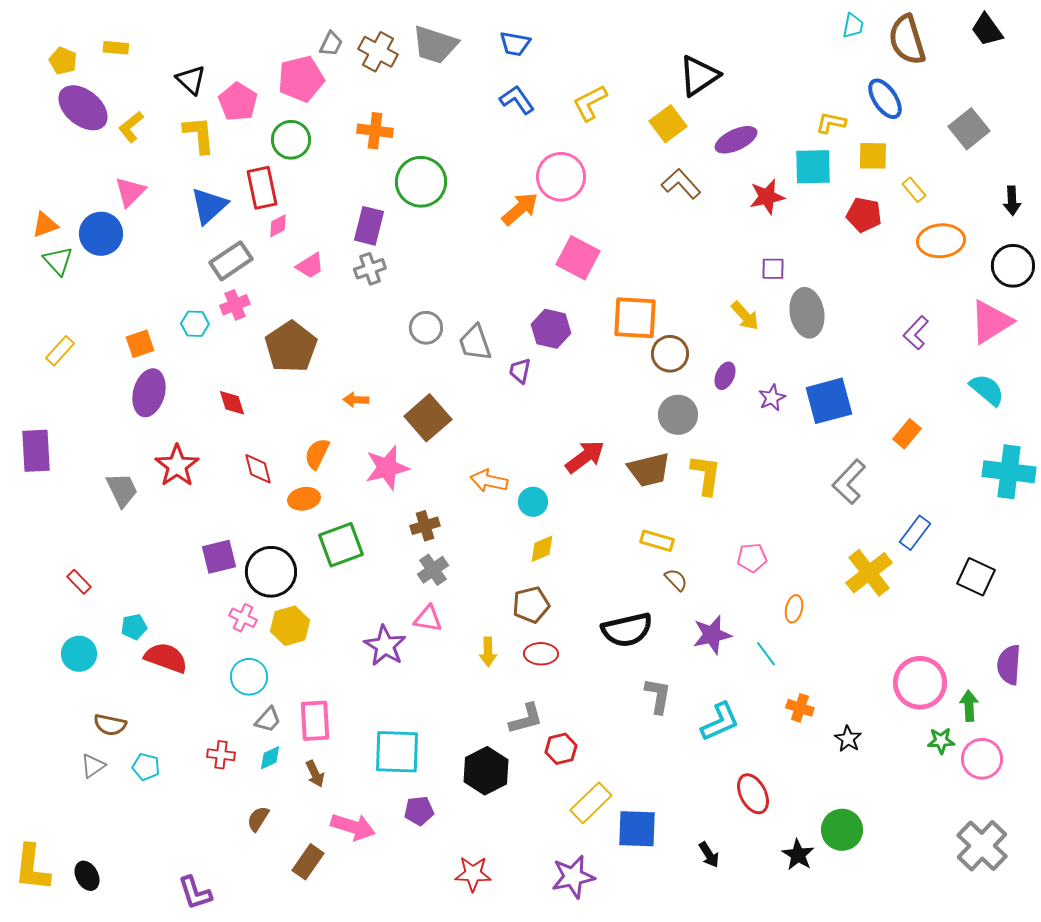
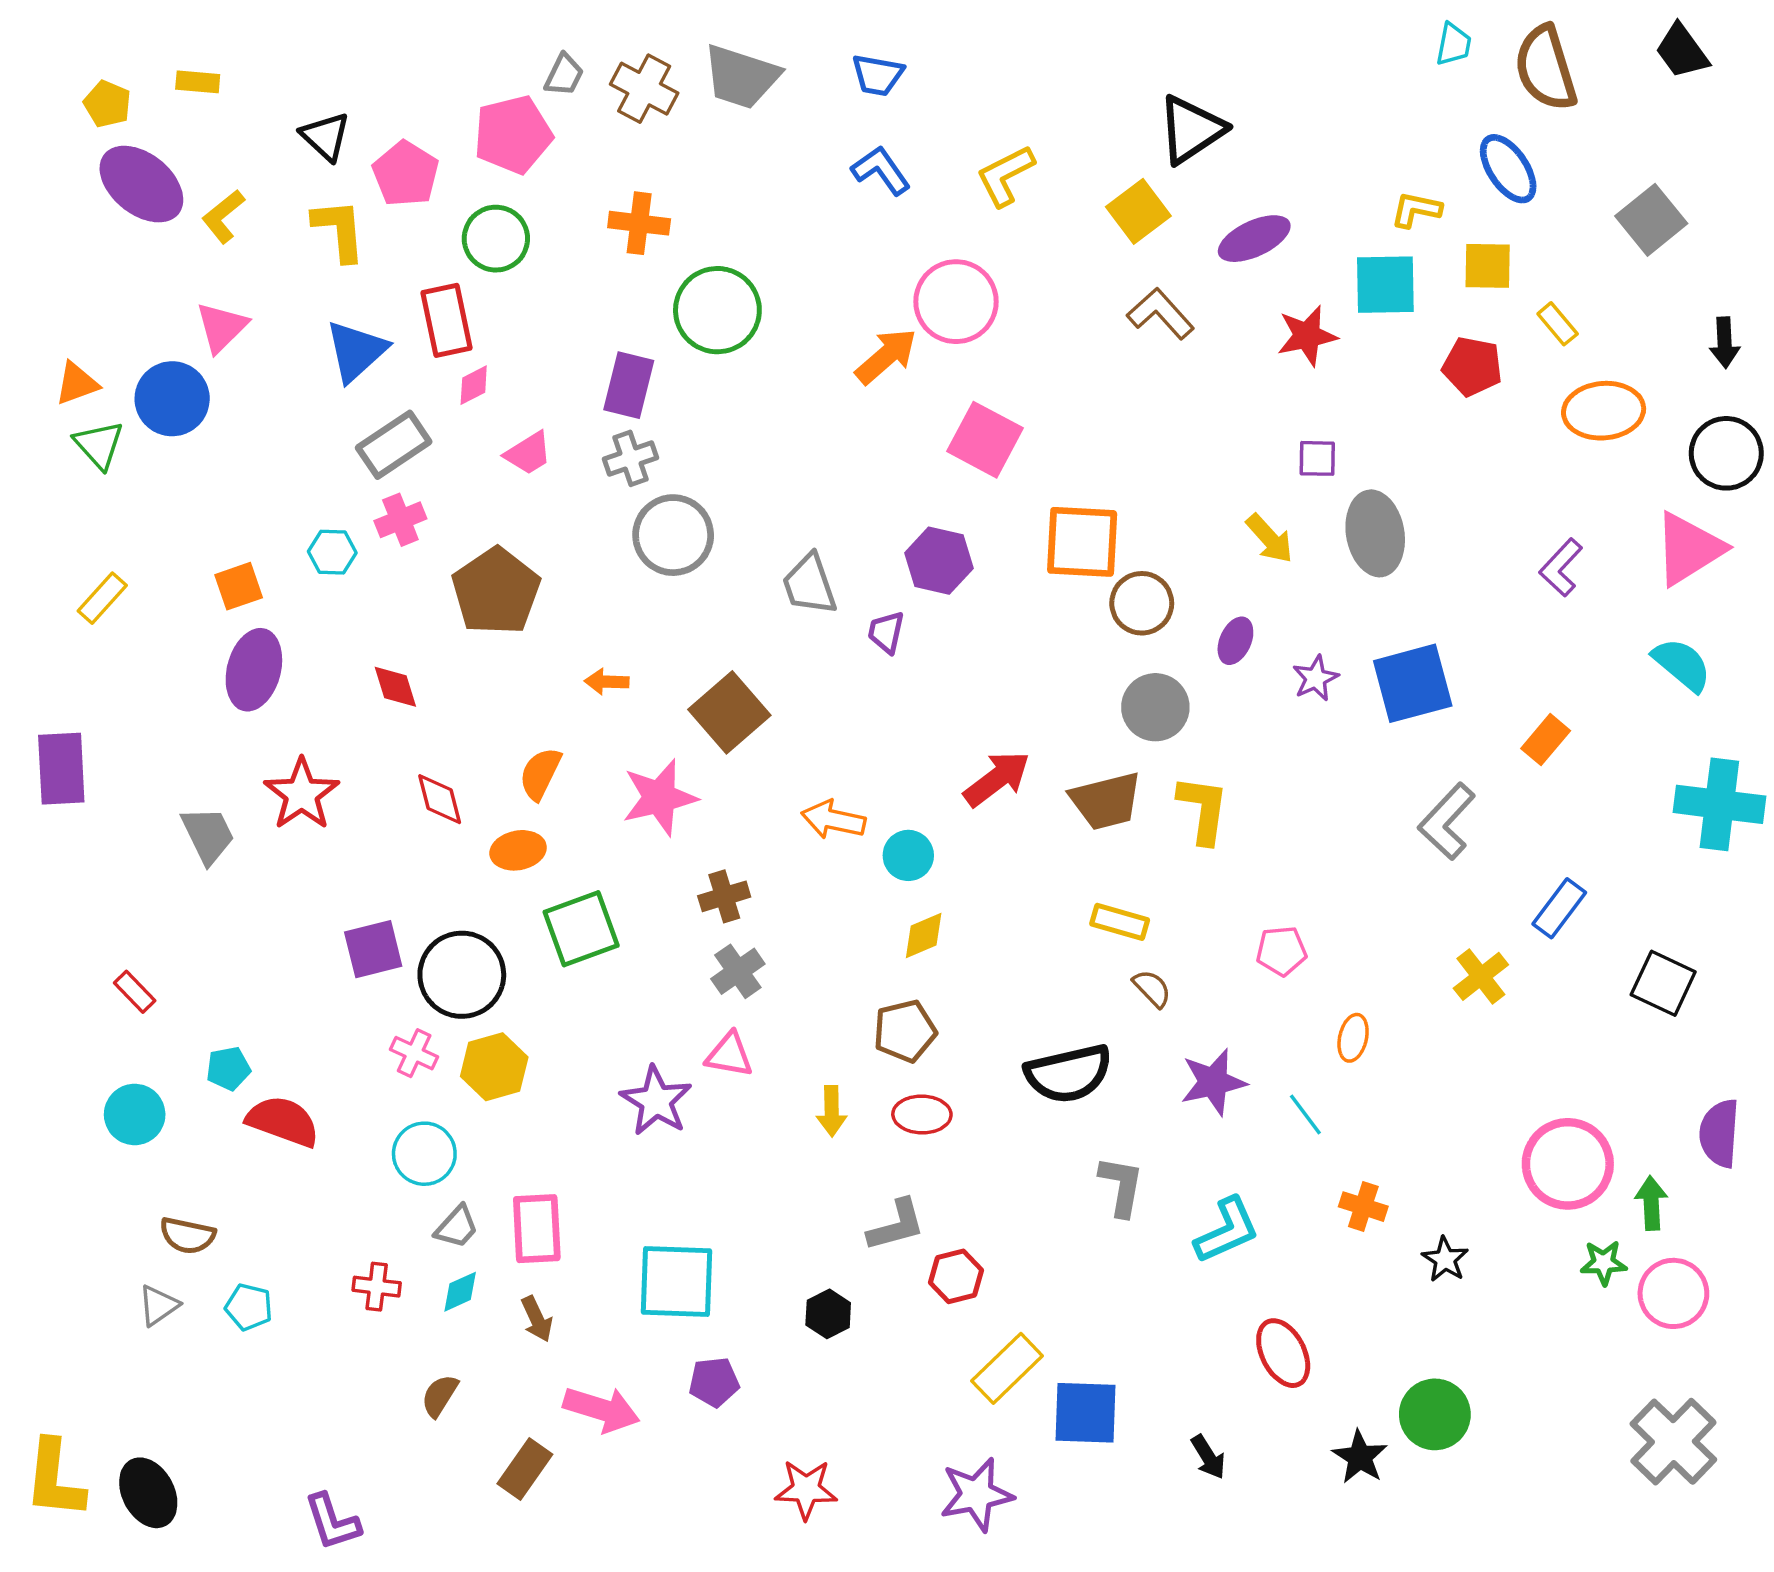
gray circle: (426, 328) -> (673, 535), moved, size x1.4
yellow cross: (869, 573) -> (1481, 976), size x0.7
black hexagon: (486, 771) -> (828, 1314), size x0.6
black ellipse: (87, 876) -> (148, 1493), size x1.4

